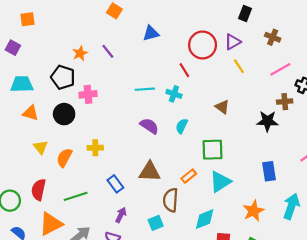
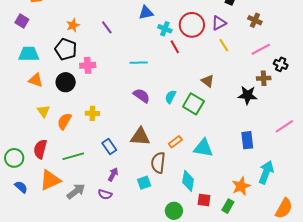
orange star: (80, 53) -> (73, 25), moved
cyan cross: (174, 94) -> (165, 29), moved
green square: (213, 150) -> (193, 104), moved, turned 30
cyan triangle: (220, 182) -> (203, 148), turned 40
orange star: (254, 211) -> (241, 186), moved
cyan diamond: (205, 219) -> (188, 181), turned -60

